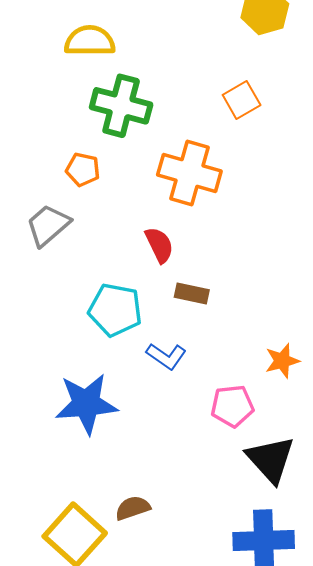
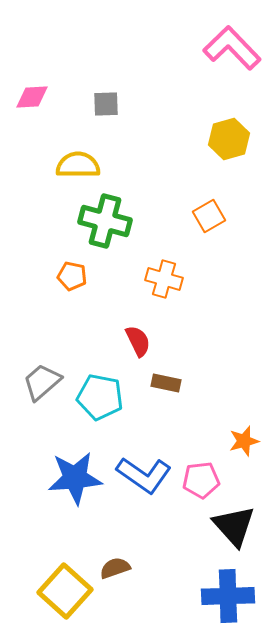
orange cross: (189, 173) -> (164, 279), size x0.7
gray trapezoid: (48, 225) -> (42, 382), moved
blue L-shape: (166, 356) -> (144, 475), moved, size x1.6

